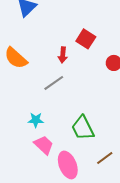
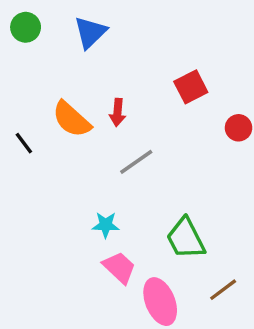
red square: (86, 39) -> (191, 87), turned 30
red arrow: (63, 55) -> (118, 112), moved

